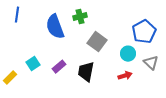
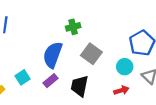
blue semicircle: (55, 27) -> (53, 55), moved, turned 40

